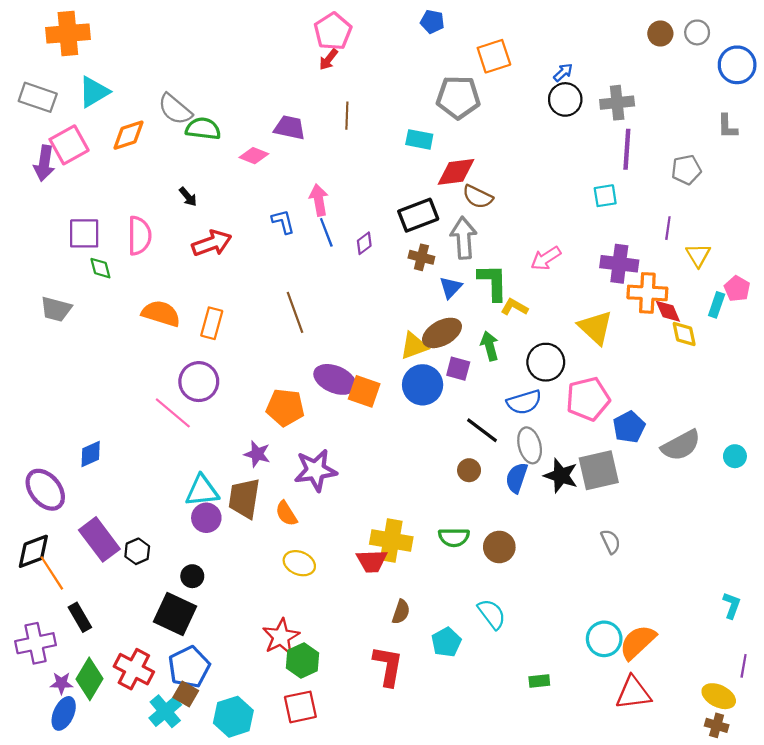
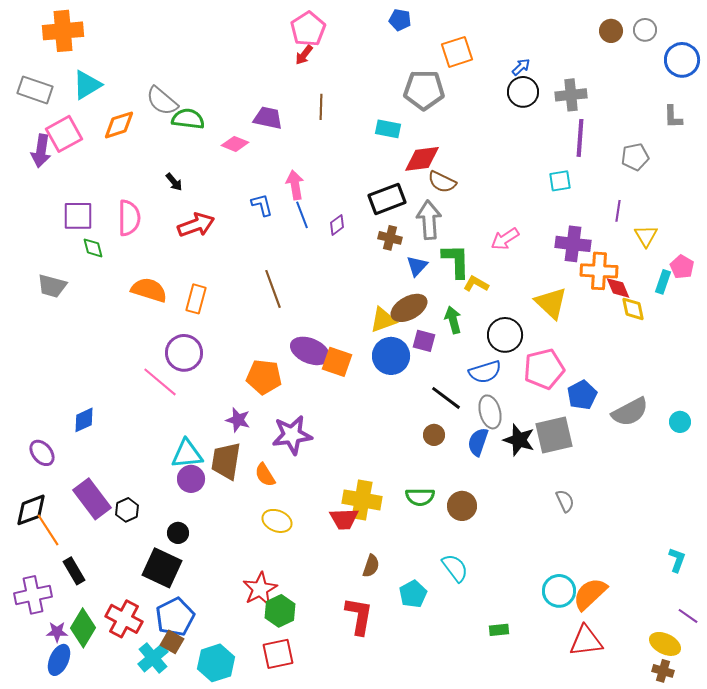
purple ellipse: (45, 490) -> (42, 453), size x0.7
purple line: (744, 666) -> (688, 616), turned -65

